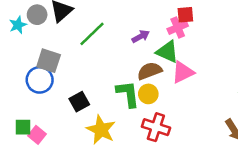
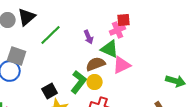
purple arrow: (141, 36) -> (89, 37), turned 96
green L-shape: (128, 94) -> (79, 82), turned 45
black square: (79, 102) -> (50, 91), moved

